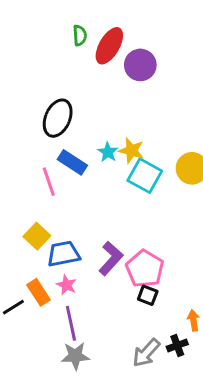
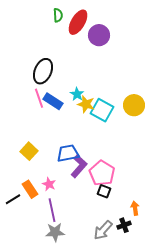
yellow star: (131, 151) -> (86, 104), moved
pink line: (49, 182) -> (39, 98), moved
blue trapezoid: (64, 254) -> (68, 153), moved

